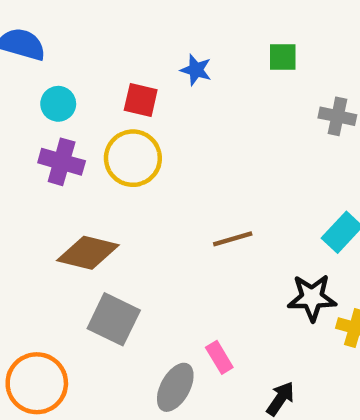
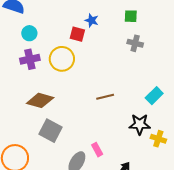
red square: (141, 100) -> (77, 34), moved
gray cross: (337, 116) -> (135, 43), moved
purple cross: (62, 162) -> (30, 59), turned -30

